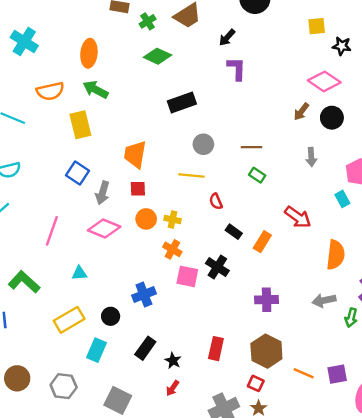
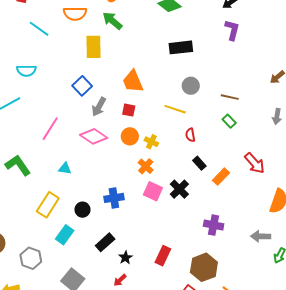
orange trapezoid: (135, 154) -> (133, 81), turned -45
yellow rectangle: (69, 320) -> (48, 205), turned -40

